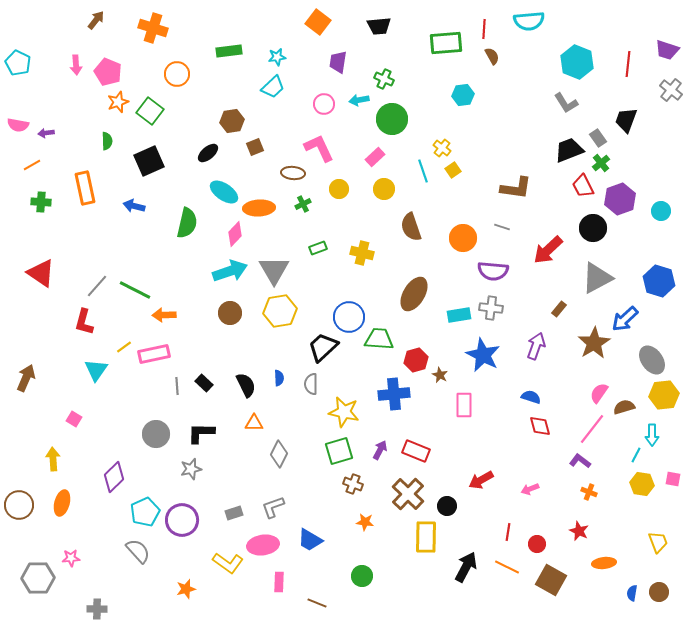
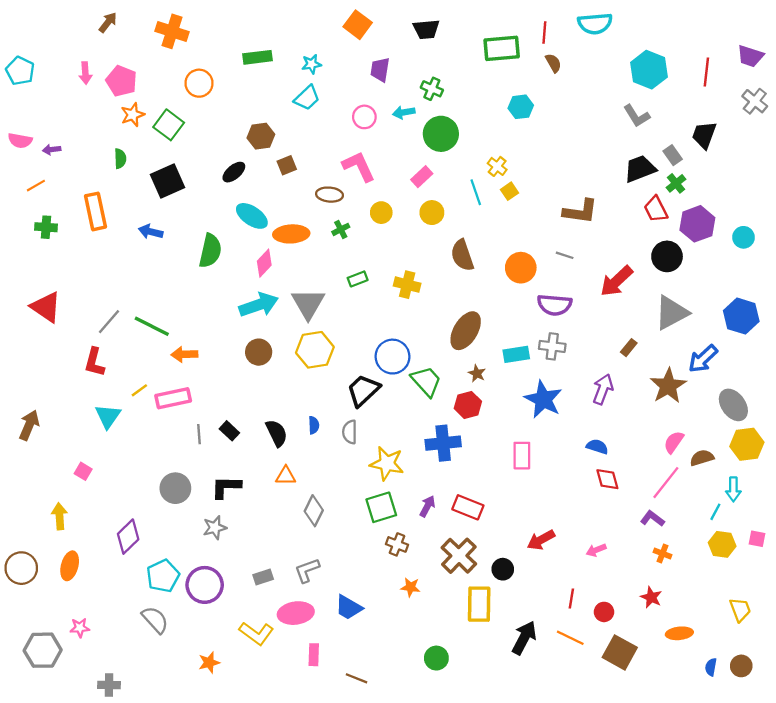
green trapezoid: (379, 339) -> (426, 381), turned 44
brown star: (440, 375) -> (477, 373), moved
green circle: (362, 576) -> (436, 658), moved

